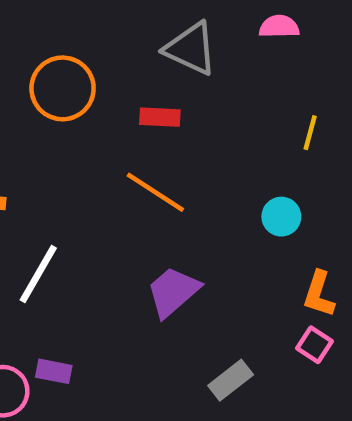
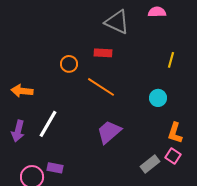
orange circle: (63, 88) -> (69, 64), moved, size x0.6
gray rectangle: (231, 380) -> (150, 164), moved

